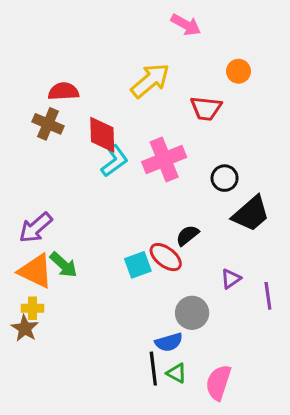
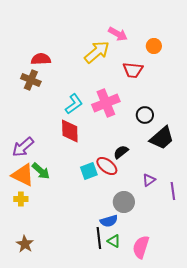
pink arrow: (186, 25) -> (118, 34), moved
red diamond: (102, 135) -> (70, 131), moved
brown star: (25, 328) -> (25, 244), moved

